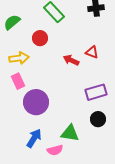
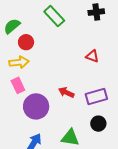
red circle: (40, 38) -> (26, 42), moved
red arrow: (71, 60) -> (66, 92), moved

